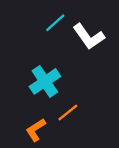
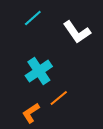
cyan line: (55, 23) -> (33, 18), moved

